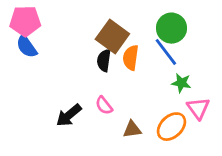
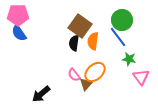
black arrow: (69, 115) -> (41, 94), moved
orange ellipse: (171, 127) -> (95, 72), moved
brown triangle: (132, 129) -> (86, 84), moved, turned -40

